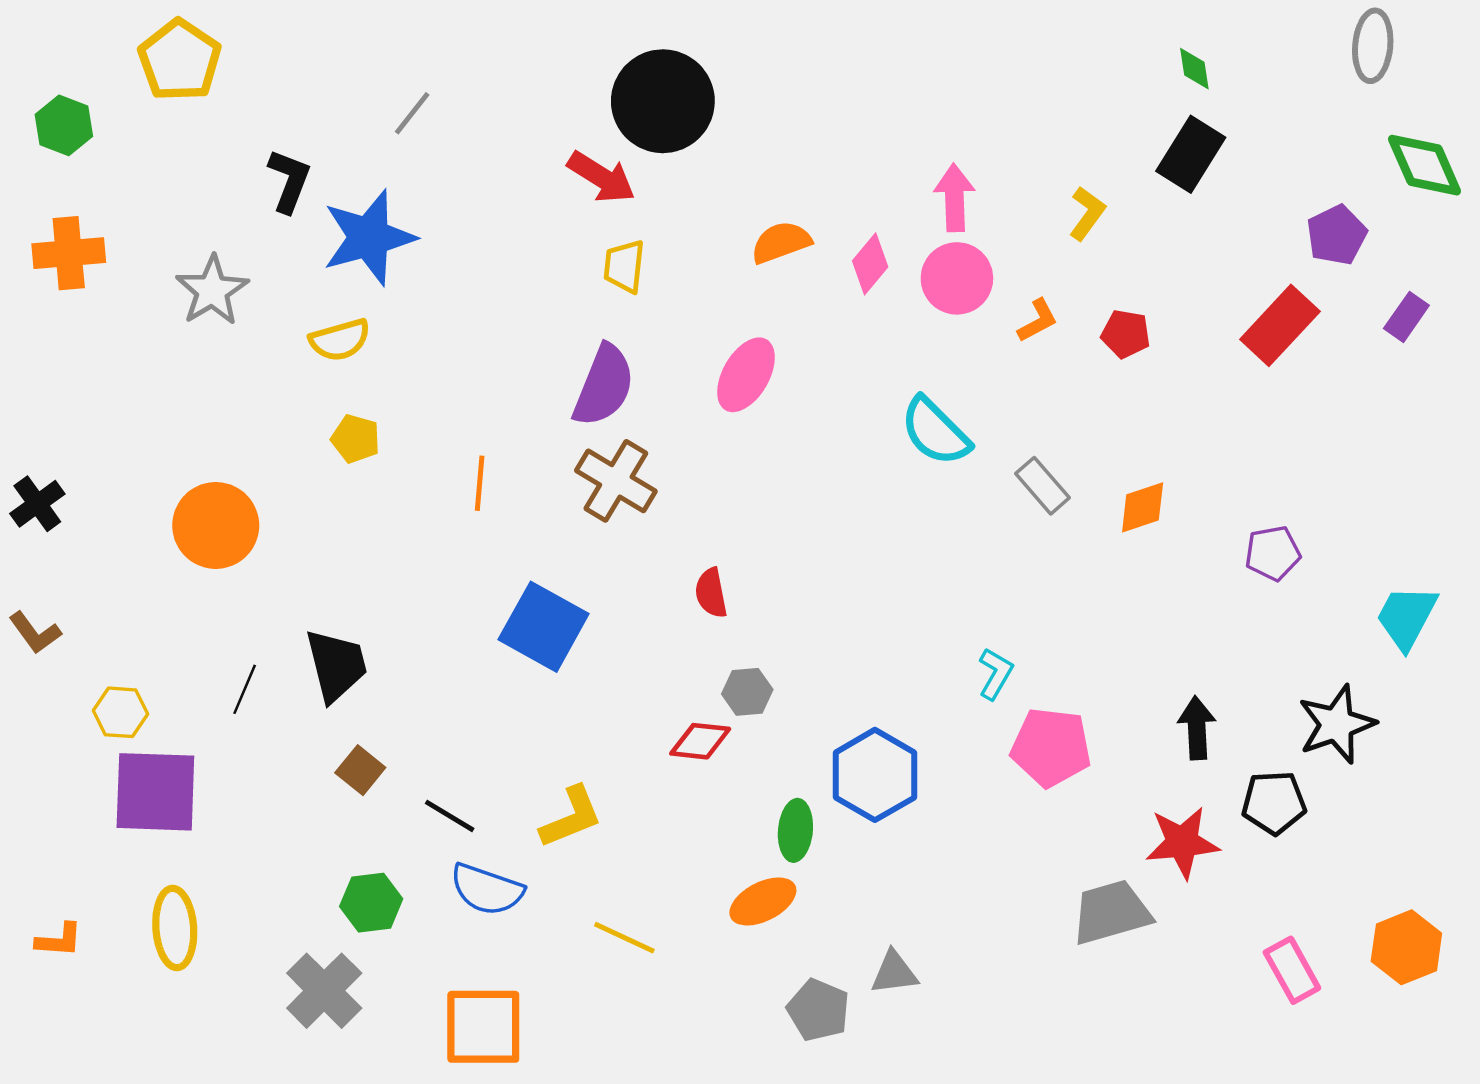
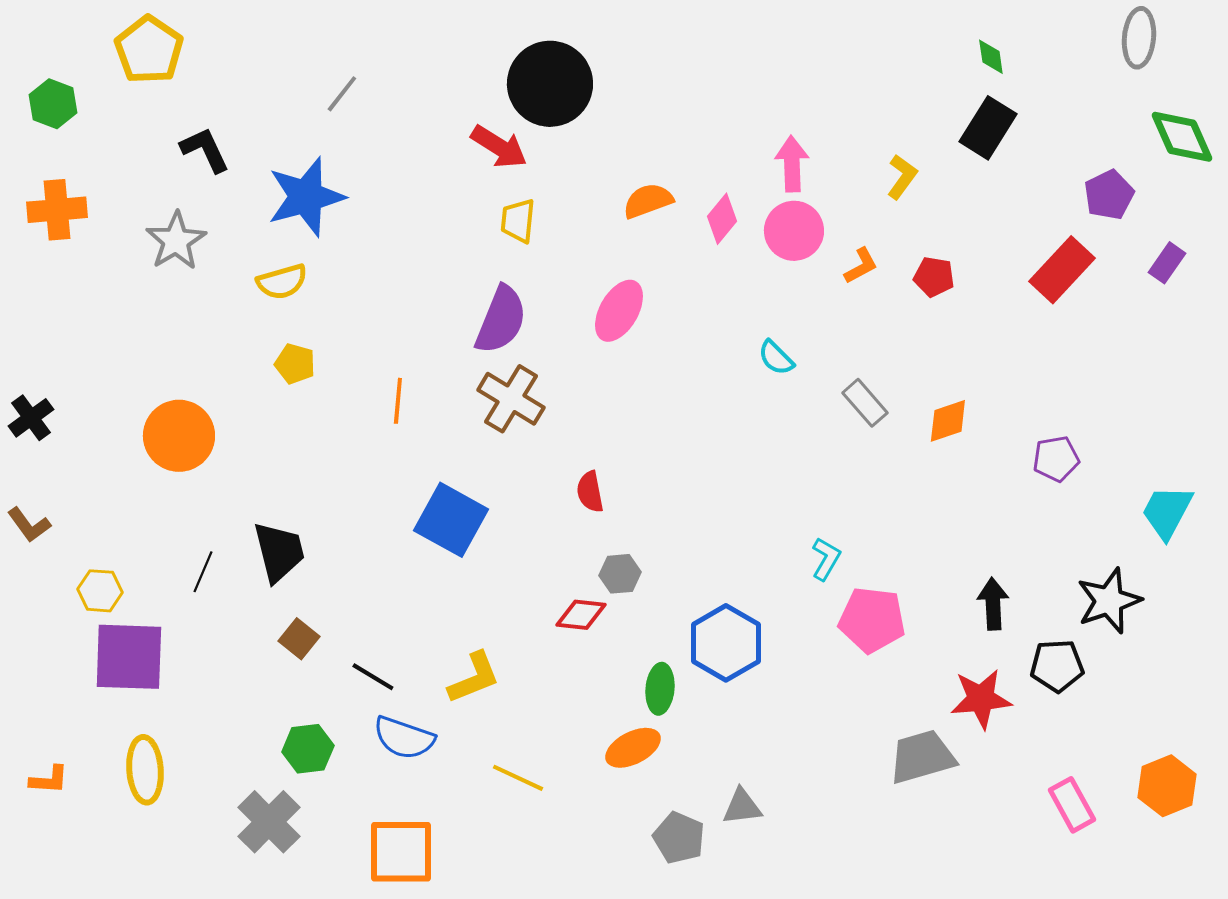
black L-shape: (289, 181) -> (205, 150), moved, turned -46
cyan semicircle: (935, 431) -> (776, 358), size x0.6

